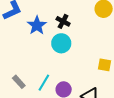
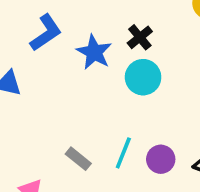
black cross: (63, 21) -> (140, 37), turned 32

